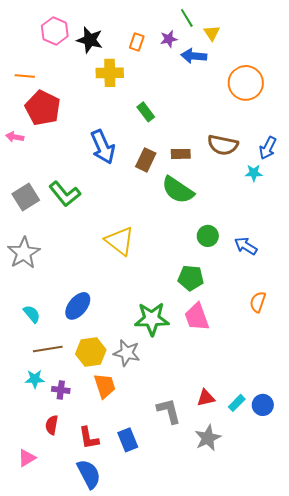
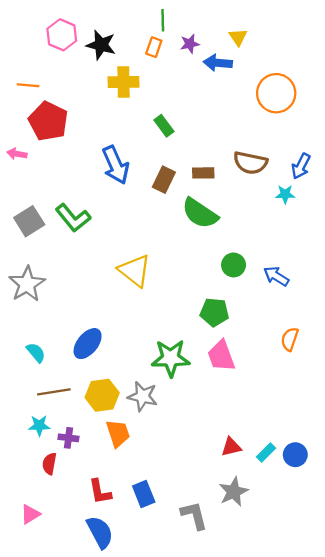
green line: (187, 18) -> (163, 20), moved, turned 30
gray L-shape: (169, 411) -> (194, 515), moved
red semicircle: (52, 425) -> (49, 464), moved

